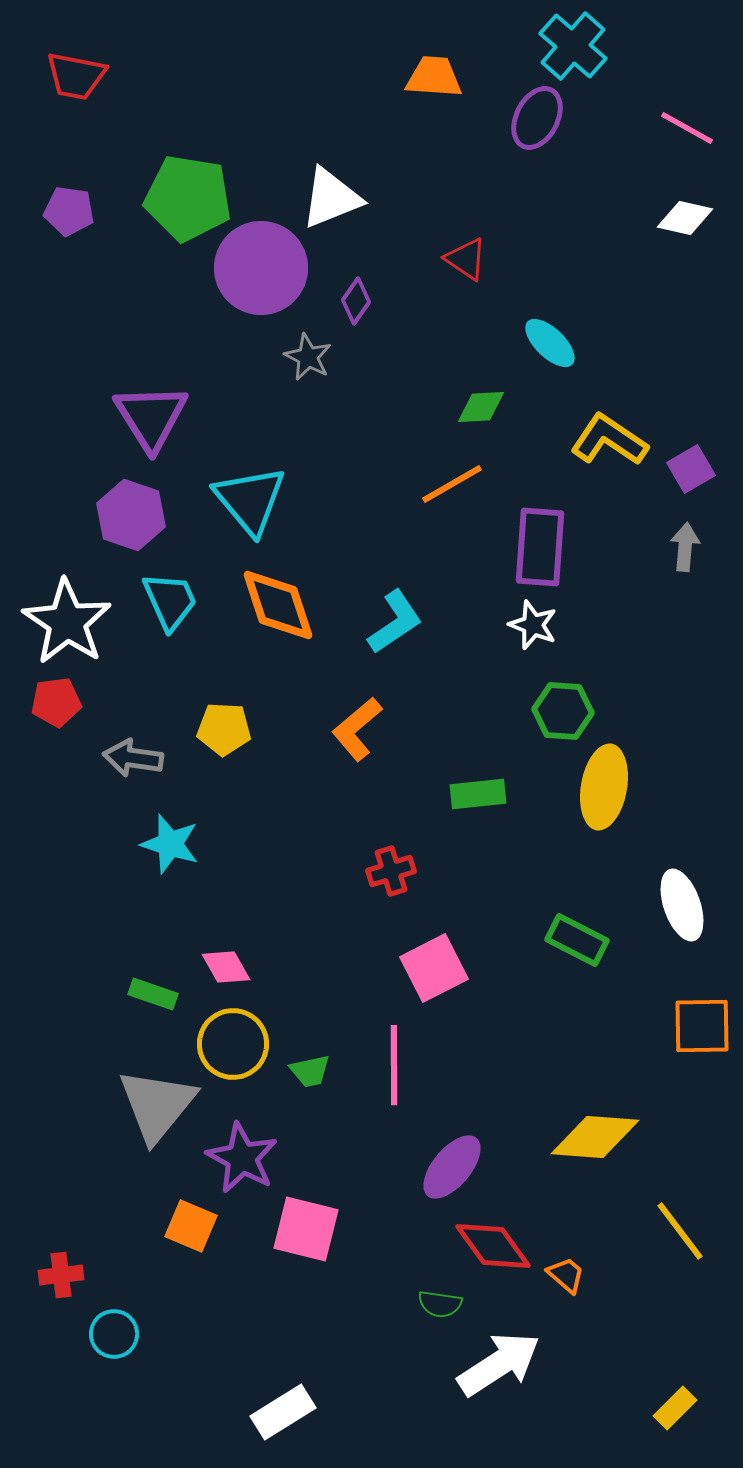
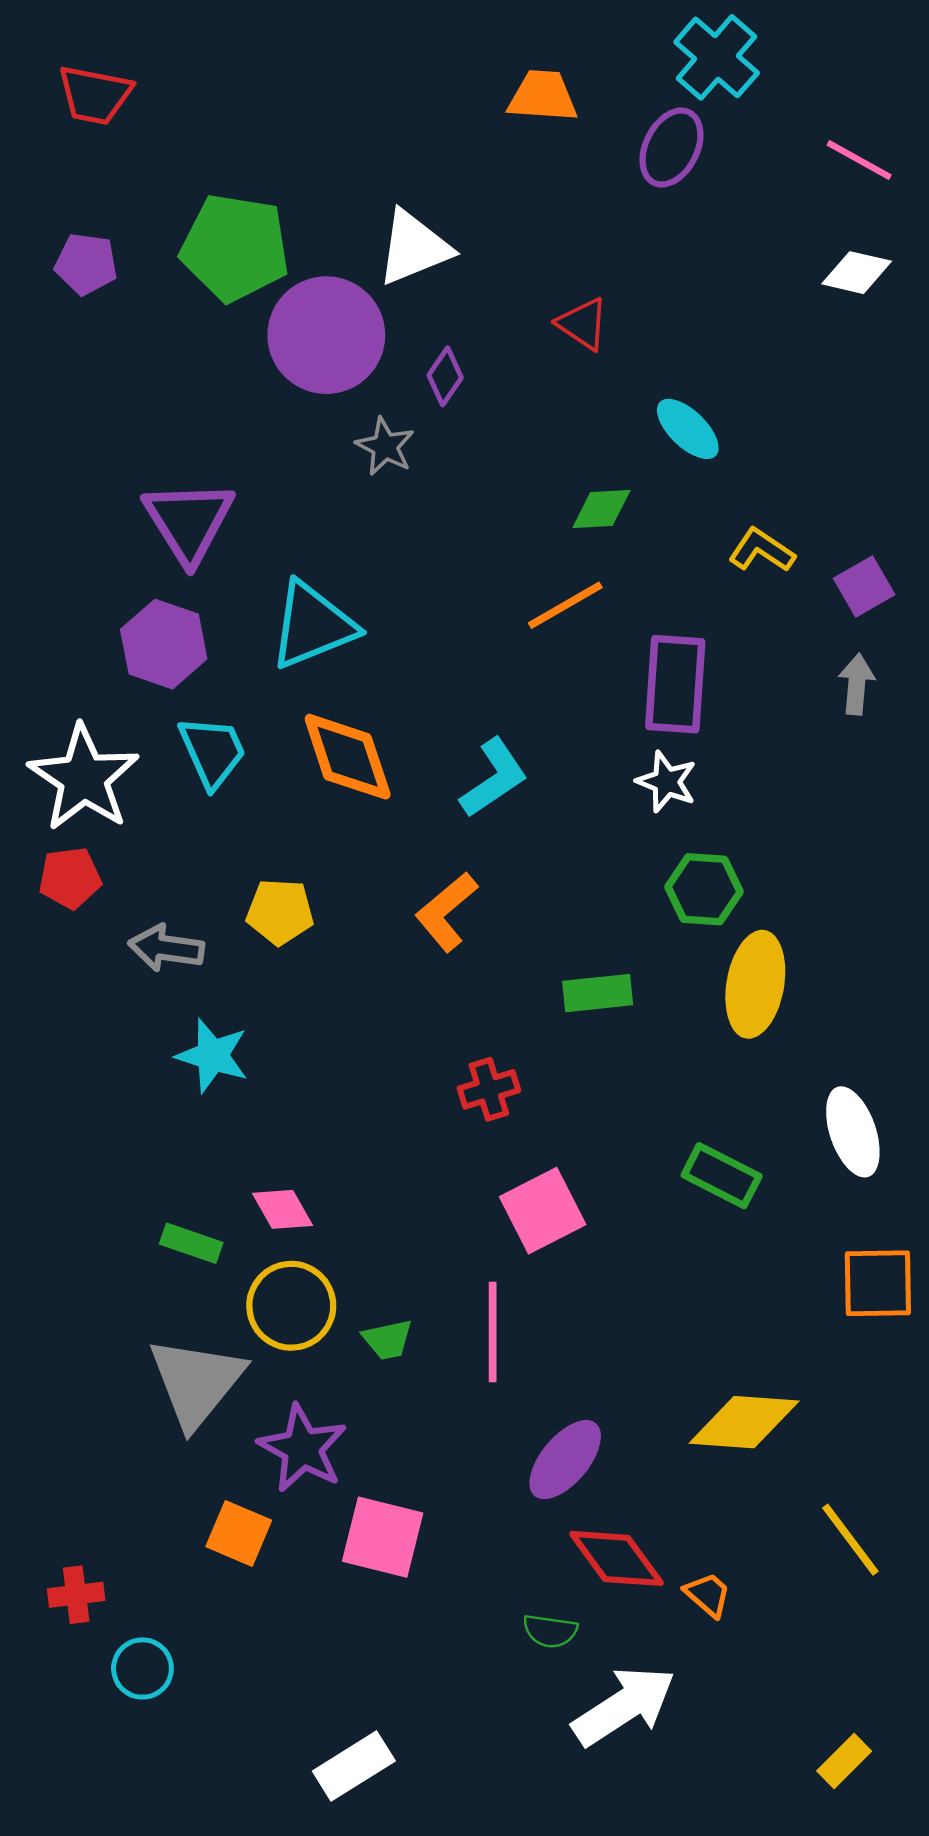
yellow L-shape: (609, 440) -> (762, 550), size x0.7
cyan triangle: (250, 500) -> (313, 625), turned 48

